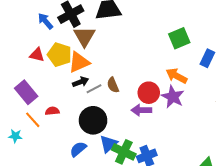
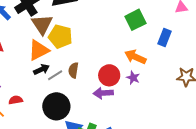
yellow pentagon: (60, 55) -> (60, 36), moved
brown semicircle: (113, 85) -> (73, 70), turned 35
purple star: (173, 97) -> (133, 78), size x0.6

